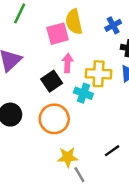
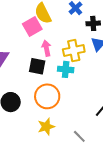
black square: (52, 81) -> (37, 66), turned -30
yellow star: (68, 157) -> (46, 127), moved

